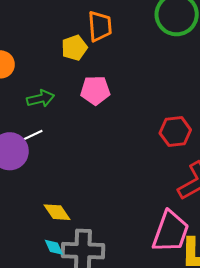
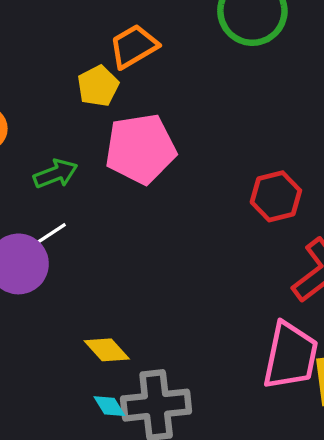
orange trapezoid: (100, 26) -> (134, 46), turned -108
pink pentagon: (95, 90) -> (140, 149), size x1.5

